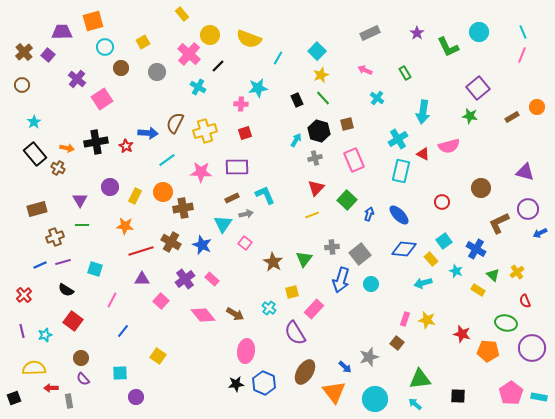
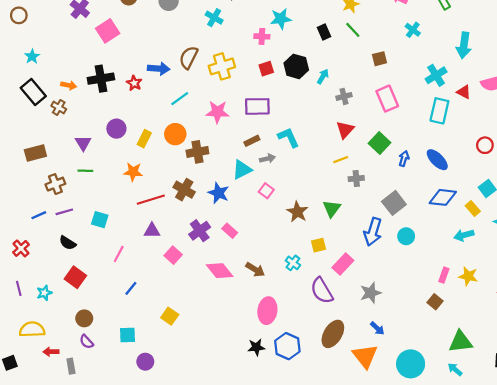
black hexagon: (319, 131) -> (296, 66), moved
cyan triangle: (223, 224) -> (242, 170), turned 30
gray cross: (332, 247) -> (356, 179), moved
gray star: (369, 357) -> (371, 293), moved

